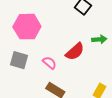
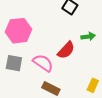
pink semicircle: (49, 63) -> (43, 63), size x1.5

